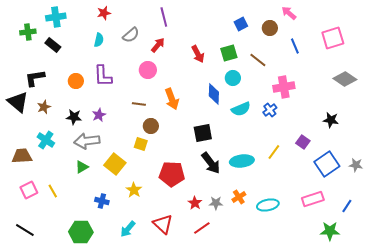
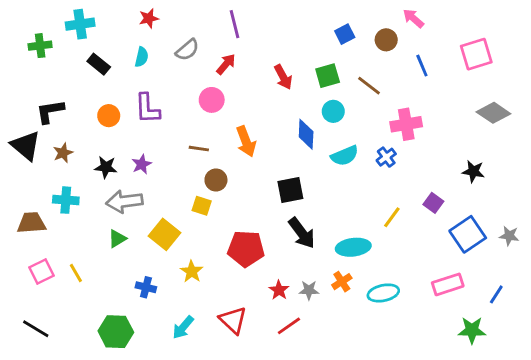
black rectangle: (53, 45) -> (99, 64), moved
cyan cross: (46, 140) -> (66, 200), turned -30
cyan ellipse: (242, 161) -> (353, 247), moved

